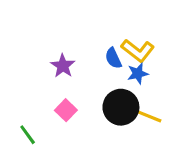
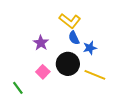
yellow L-shape: (138, 51) -> (70, 21), moved
black circle: (121, 107) -> (68, 64), moved

